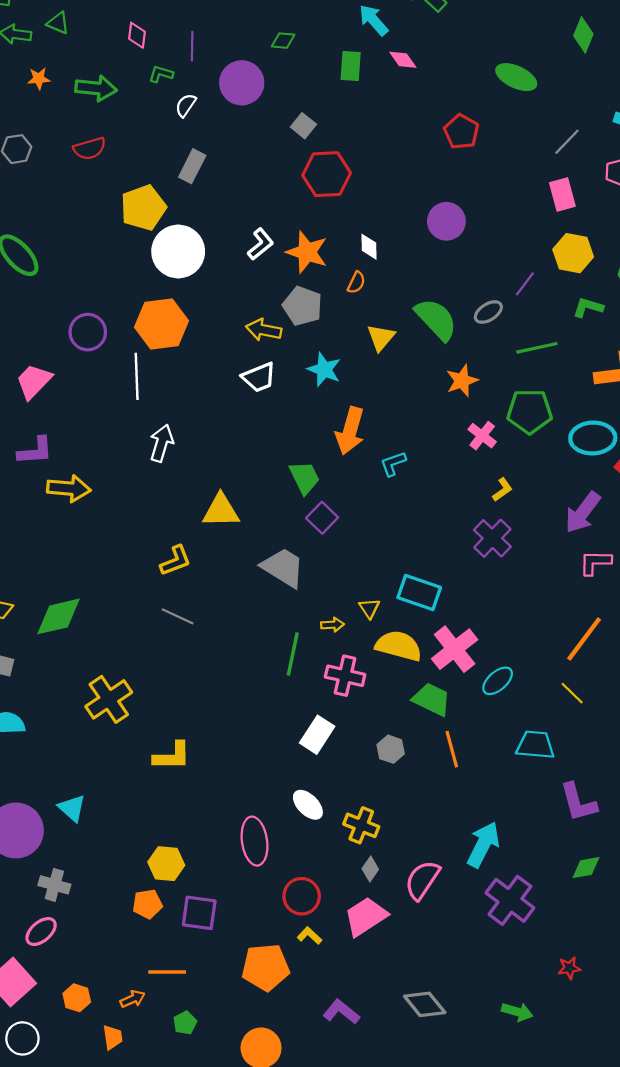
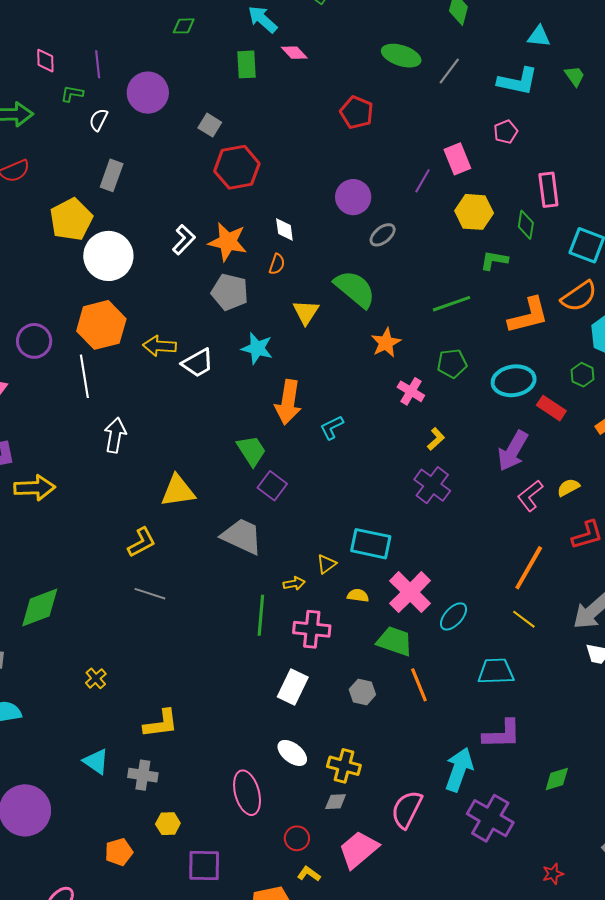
green diamond: (283, 41) -> (184, 26), moved
gray line: (567, 142) -> (449, 71), moved
purple line: (525, 284) -> (422, 181), moved
gray ellipse: (488, 312) -> (383, 235), moved
yellow arrow: (264, 330) -> (159, 346), moved
green pentagon: (530, 411) -> (452, 363), size x0.7
pink L-shape: (595, 562) -> (530, 496), turned -32
yellow triangle: (369, 608) -> (326, 564), turned 35
yellow semicircle: (399, 646) -> (358, 595), size x0.5
yellow cross: (109, 699) -> (96, 678), size x0.5
purple L-shape: (578, 802) -> (502, 734), moved, turned -69
cyan triangle: (72, 808) -> (96, 761), moved
yellow hexagon: (166, 864) -> (168, 824), size x0.7
gray diamond: (370, 869) -> (336, 802), moved, turned 60
gray cross: (54, 885) -> (143, 775), moved
red circle: (302, 896) -> (297, 838), size x0.7
orange pentagon: (147, 904) -> (119, 852), moved

